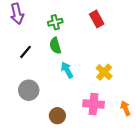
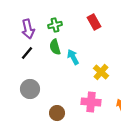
purple arrow: (17, 14) -> (28, 29), moved
cyan arrow: (67, 70) -> (73, 57), moved

